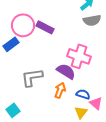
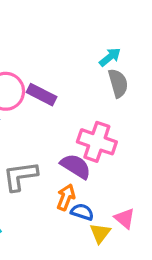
gray semicircle: (92, 20) -> (118, 83), turned -96
blue semicircle: (83, 94) -> (82, 212), moved

